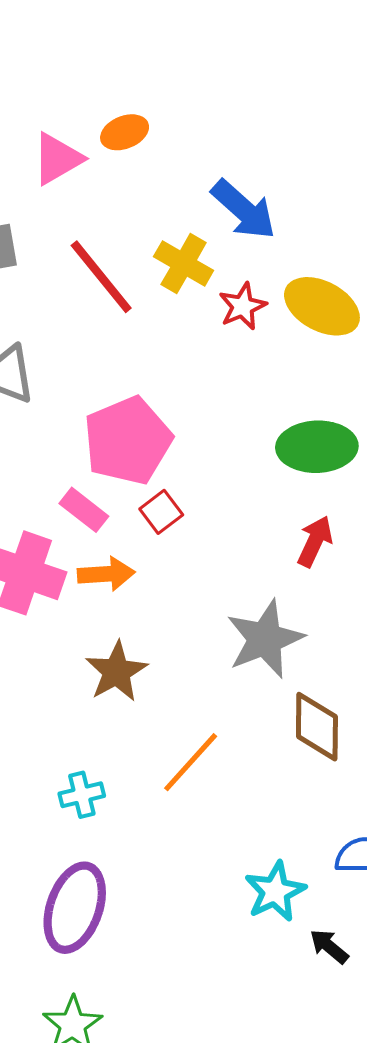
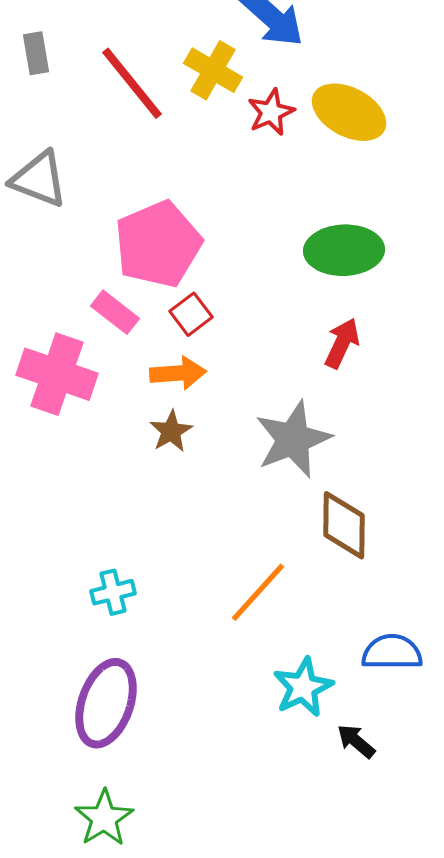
orange arrow: (106, 574) -> (178, 373), moved
brown star: (116, 672) -> (171, 431), moved, size x0.7
orange line: (191, 762) -> (258, 592), moved

